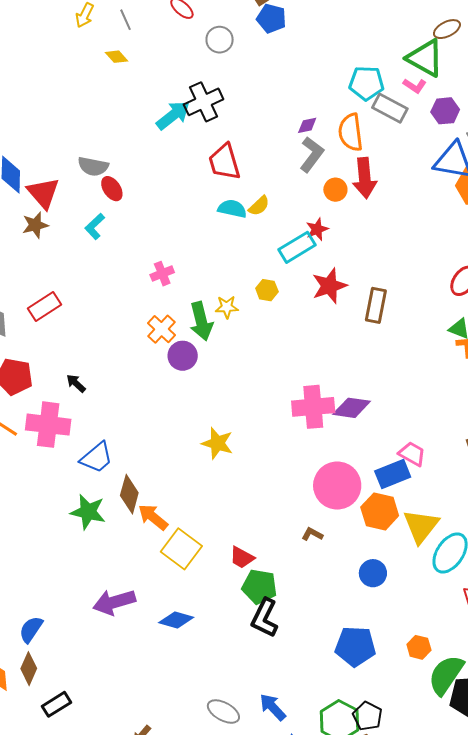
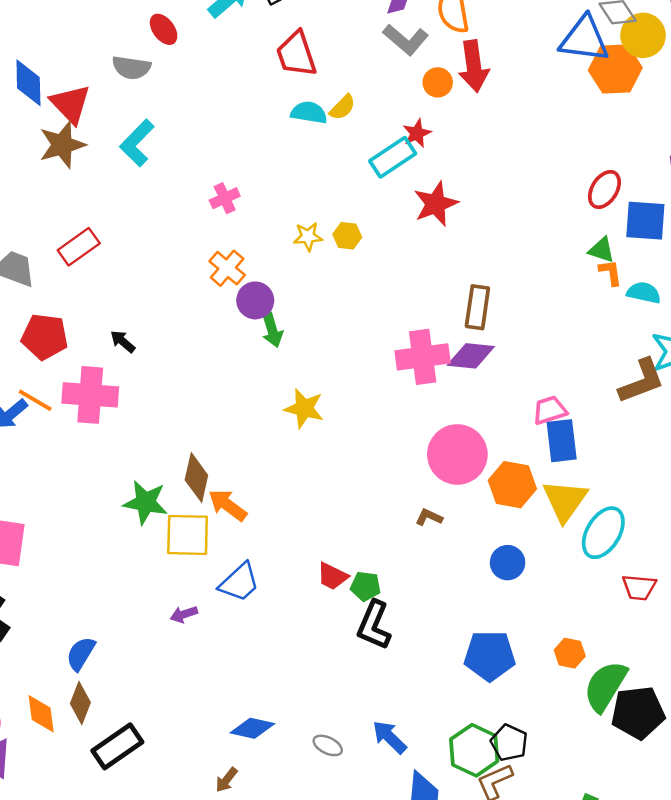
gray L-shape: (312, 154) -> (406, 40), turned 96
red ellipse: (112, 189) -> (164, 29), moved
brown star: (35, 225) -> (62, 145), size x1.4
cyan L-shape: (95, 226) -> (137, 143), size x1.4
yellow hexagon: (267, 290) -> (347, 236), moved
brown rectangle: (376, 305) -> (477, 307), moved
green arrow: (201, 321) -> (272, 330), moved, size x0.7
pink trapezoid: (412, 454) -> (550, 410), turned -44
blue trapezoid: (97, 458) -> (239, 582), moved
blue rectangle: (393, 474) -> (562, 441), moved, turned -72
yellow square: (181, 549) -> (188, 535), moved, turned -33
red trapezoid: (242, 557) -> (332, 576), moved
green pentagon: (259, 587) -> (366, 586), size x0.7
purple arrow: (114, 602) -> (184, 614), size x0.5
blue diamond: (176, 620) -> (252, 728), moved
black rectangle: (57, 704) -> (117, 746), size x1.4
gray ellipse: (223, 712) -> (328, 745), size x0.7

